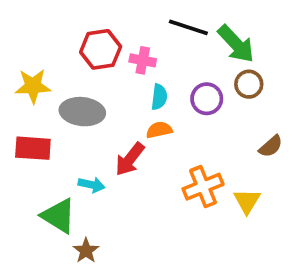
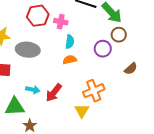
purple circle: (207, 99) -> (103, 49), moved
red arrow: (130, 159) -> (54, 93), moved
yellow triangle: (247, 201) -> (82, 111), moved
green triangle: (59, 216) -> (15, 107), turned -35

